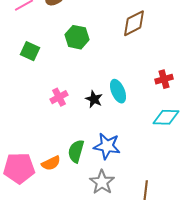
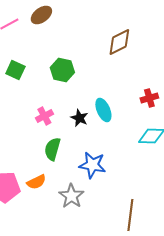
green hexagon: (77, 37) -> (62, 70), moved
green semicircle: (76, 151) -> (52, 149), moved
gray star: (102, 182) -> (71, 196), moved

